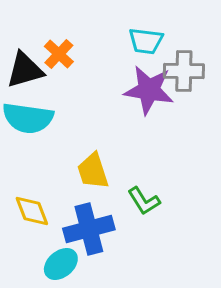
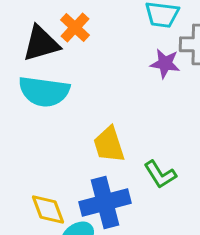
purple star: (149, 90) -> (165, 63), size x0.6
yellow diamond: (32, 211) -> (48, 209), moved

